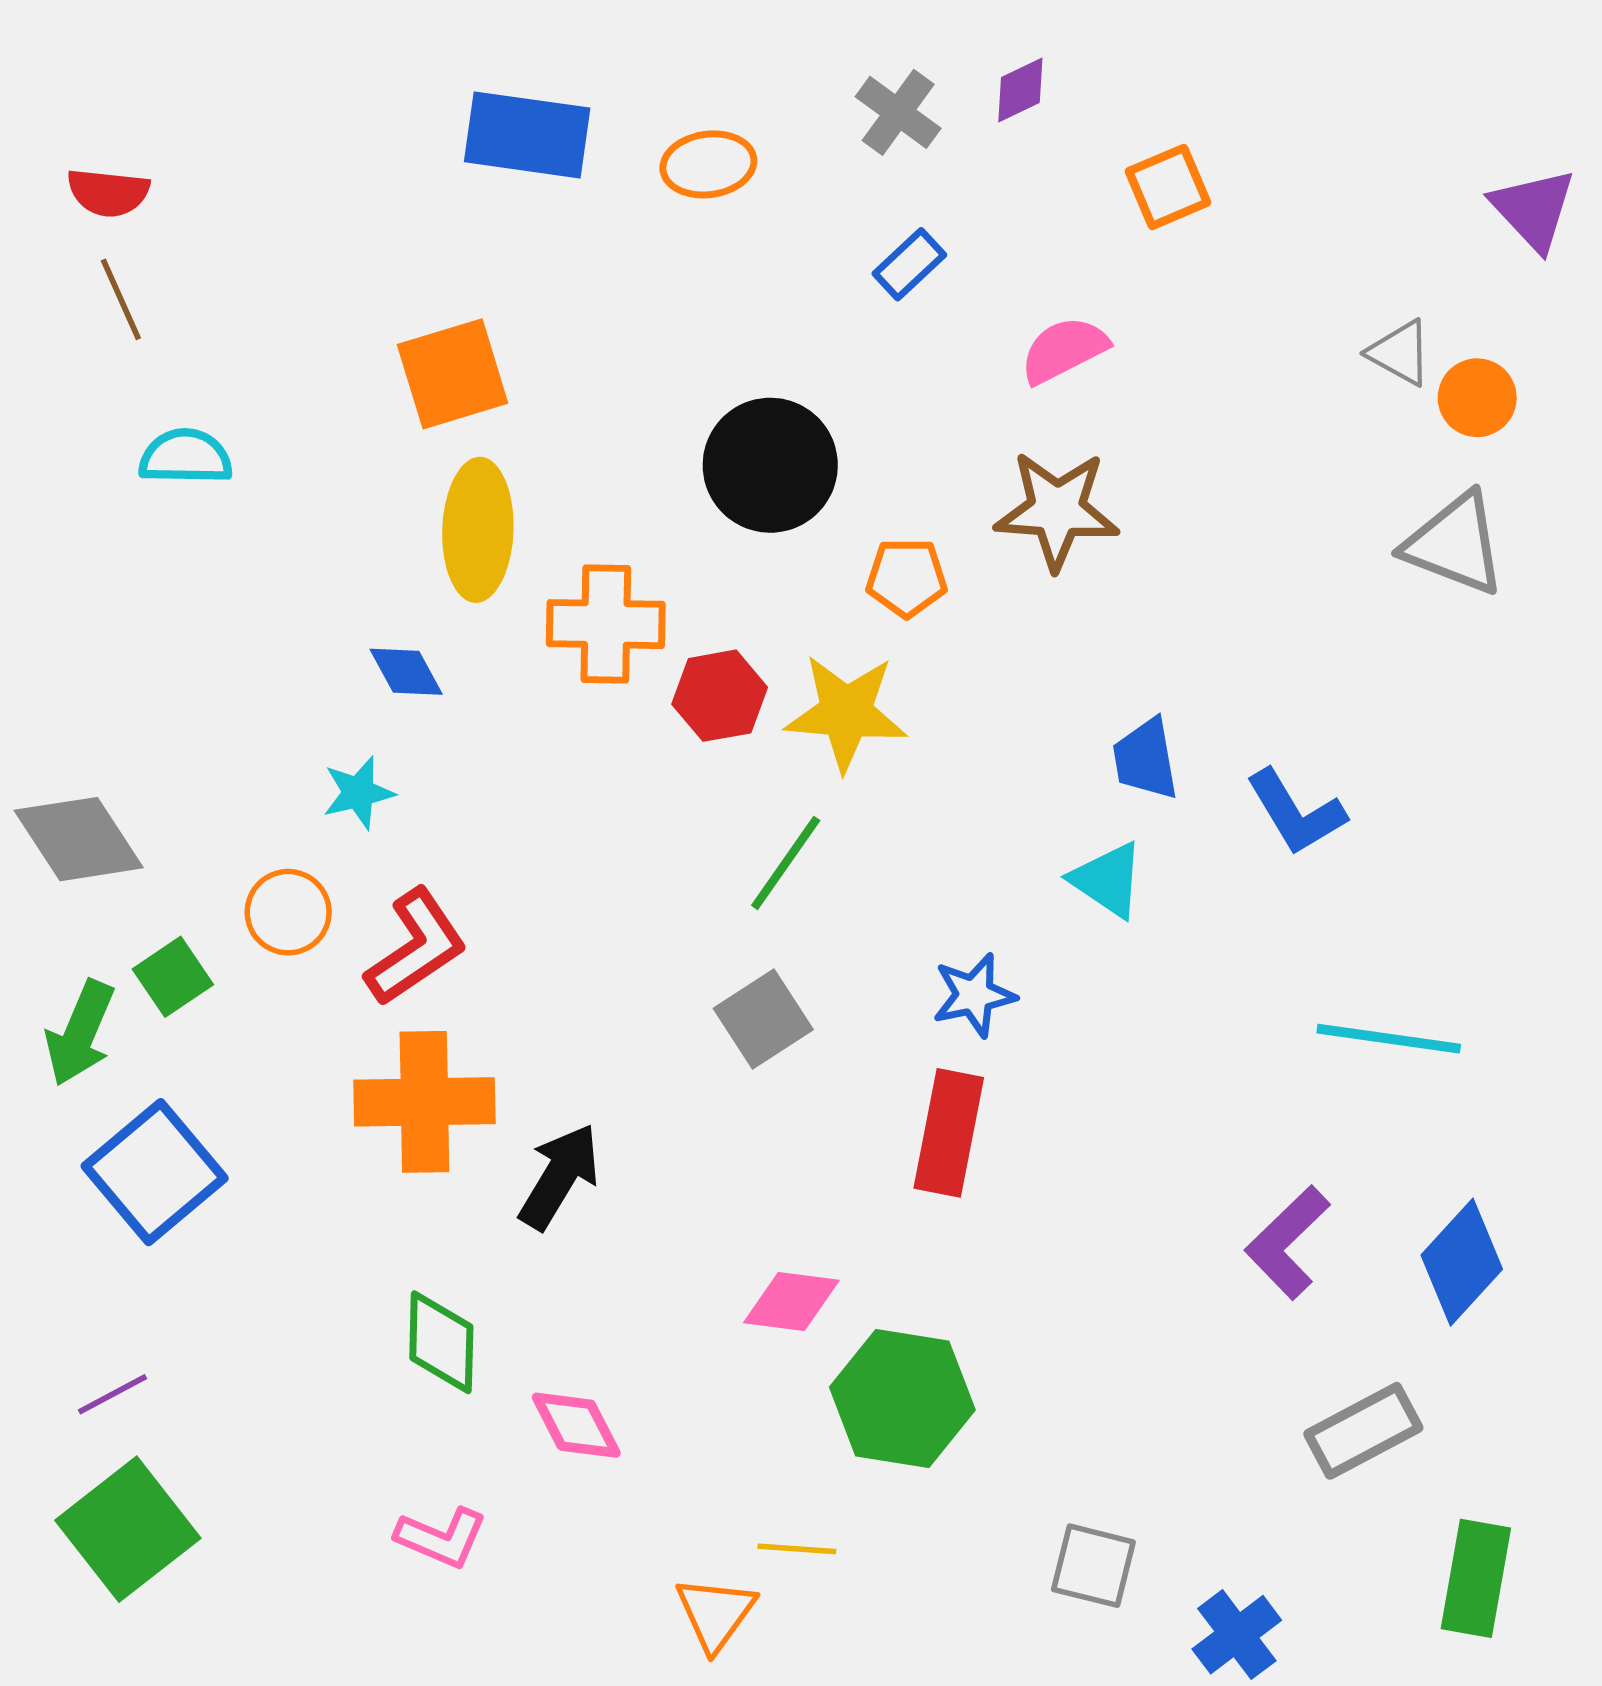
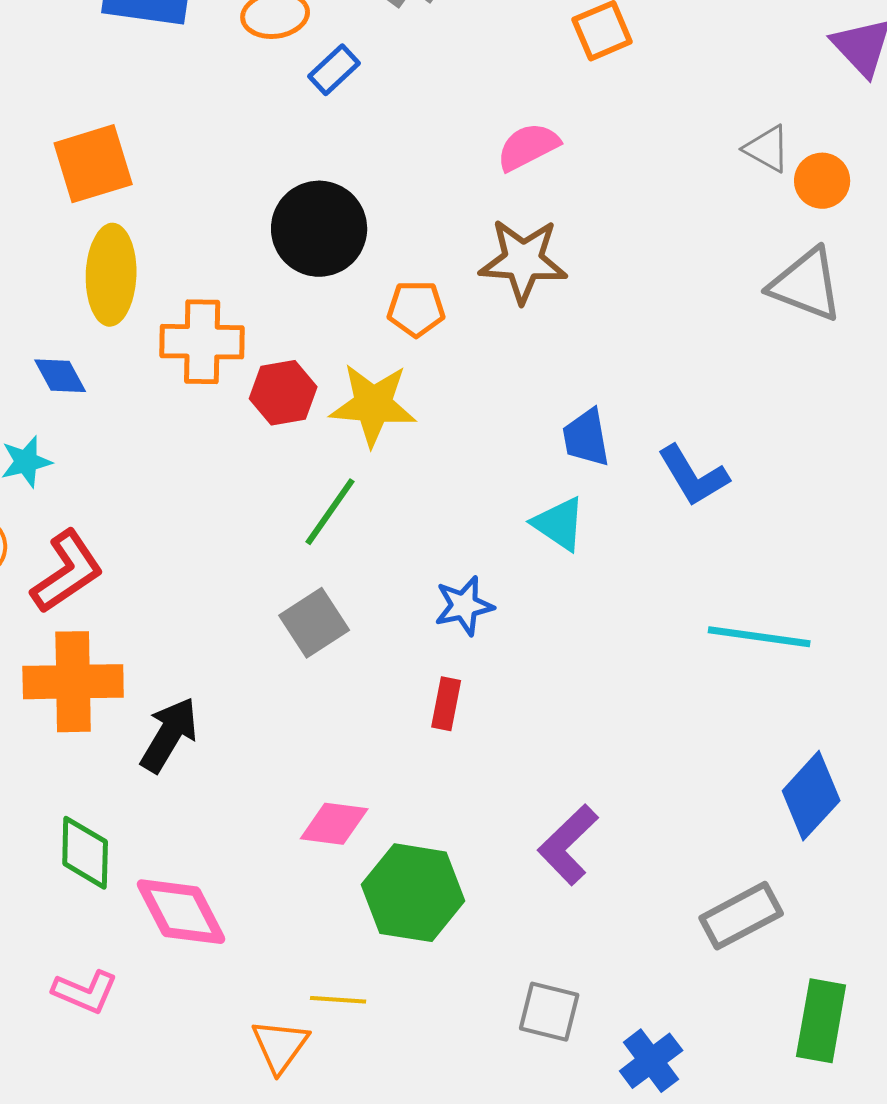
blue rectangle: (909, 264) -> (334, 70), moved
red rectangle: (949, 1133) -> (446, 704), size x0.6
purple L-shape: (1287, 1242) -> (568, 845), moved
pink diamond: (576, 1425) -> (181, 912), size x1.4

